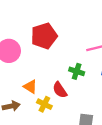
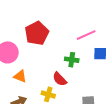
orange triangle: (30, 87) -> (20, 76), moved

